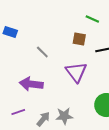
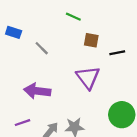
green line: (92, 19) -> (73, 17), moved
gray line: (42, 52) -> (42, 48), moved

